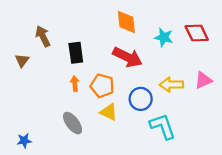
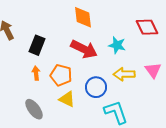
cyan star: (164, 37) -> (117, 45), moved
black rectangle: (76, 53) -> (37, 45), turned 30
pink triangle: (203, 80) -> (153, 70), turned -42

